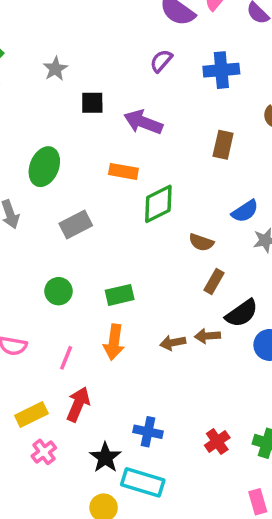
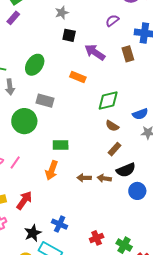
gray star: (55, 69) -> (62, 13), moved
brown rectangle: (223, 145) -> (128, 54), moved, turned -42
green diamond: (158, 204) -> (108, 100), moved
gray rectangle: (76, 225) -> (45, 101), turned 30
green circle: (58, 291) -> (24, 121), moved, size x1.6
pink line: (66, 358) -> (15, 163), moved

